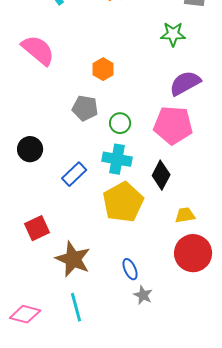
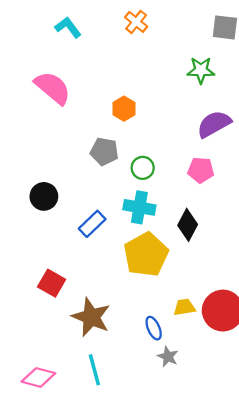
pink pentagon: (173, 125) -> (201, 170), size x0.6
yellow trapezoid: (185, 215) -> (184, 307), moved
red square: (37, 228) -> (52, 283), turned -35

